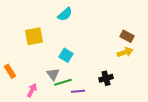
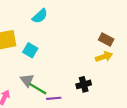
cyan square: (66, 55) -> (30, 50), moved
green line: (63, 82) -> (38, 89), turned 48

